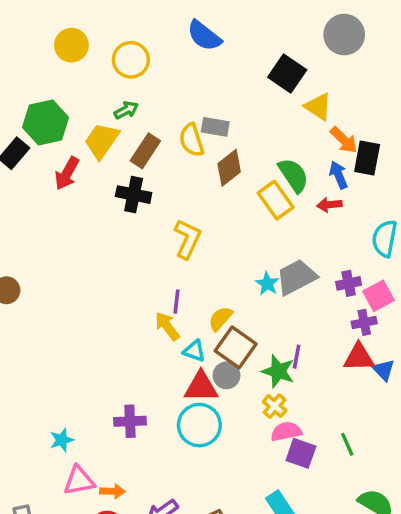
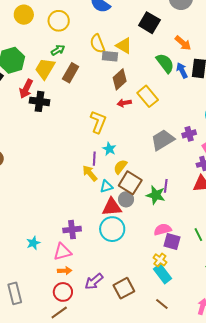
yellow triangle: (318, 107) -> (124, 46), moved
yellow semicircle: (192, 140) -> (97, 44), moved
orange arrow: (344, 140) -> (183, 43), moved
green semicircle: (294, 175) -> (165, 63), moved
blue arrow: (338, 175) -> (182, 70), moved
black cross: (134, 195) -> (40, 101), moved
red arrow: (329, 205) -> (124, 103), moved
purple cross: (349, 283) -> (189, 134), moved
cyan star: (267, 284) -> (109, 149), moved
cyan triangle: (194, 351) -> (106, 186), turned -32
yellow cross: (275, 406) -> (160, 260), moved
pink triangle: (79, 481) -> (62, 252), moved

